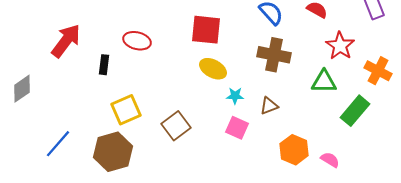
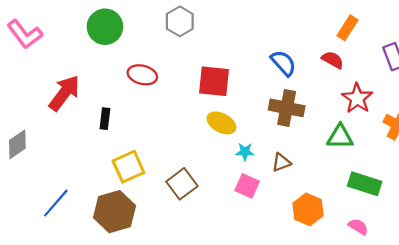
red ellipse: (137, 41) -> (142, 75), moved
green rectangle: (355, 111) -> (365, 184), moved, turned 68
pink semicircle: (330, 160) -> (358, 227), moved

